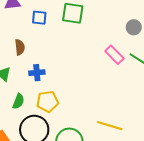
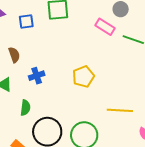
pink rectangle: (114, 55) -> (105, 27), moved
yellow pentagon: (48, 102) -> (83, 77), moved

